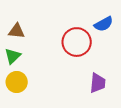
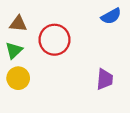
red circle: (77, 42) -> (54, 40), moved

